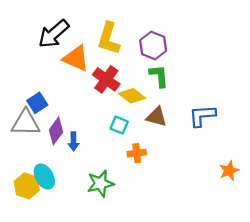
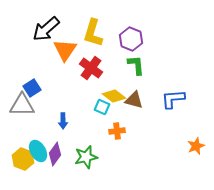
orange triangle: (76, 58) -> (65, 50), turned 40
yellow diamond: (132, 96) -> (114, 96), moved
purple diamond: (56, 131) -> (55, 154), moved

